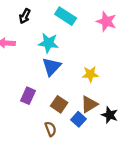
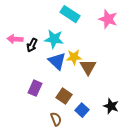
black arrow: (25, 16) -> (32, 45), moved
blue triangle: (52, 67) -> (57, 61), turned -30
yellow star: (90, 74) -> (74, 57), moved
brown triangle: (89, 104) -> (88, 67), moved, turned -30

